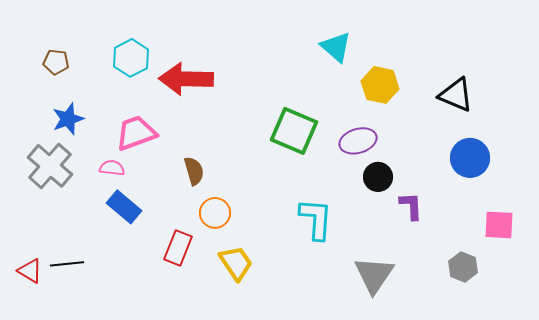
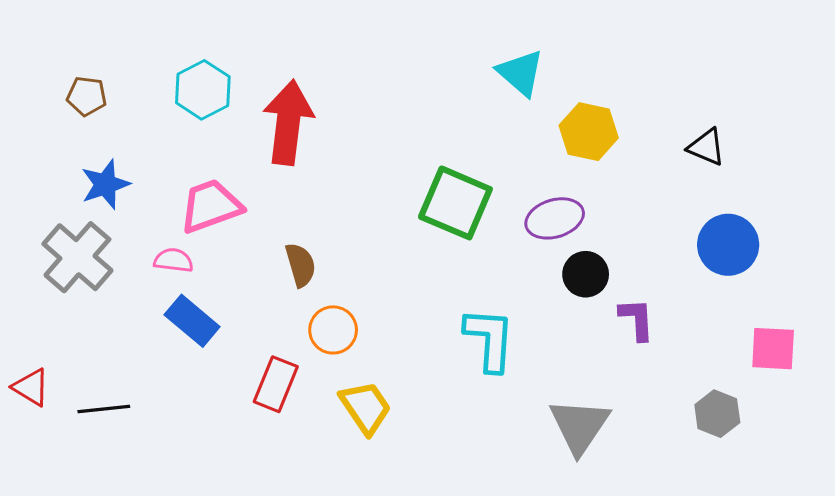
red arrow: (186, 79) -> (288, 122), turned 96
black triangle: (456, 95) -> (706, 147), size x0.7
red triangle: (30, 271) -> (31, 387), moved

